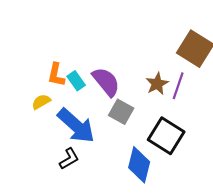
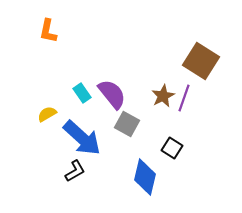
orange L-shape: (56, 75) -> (48, 31), moved
black square: (166, 136) -> (172, 148), size x0.6

